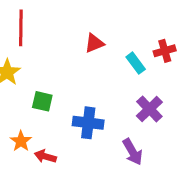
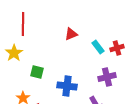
red cross: (165, 51) -> (117, 48), moved
purple cross: (149, 109) -> (107, 77), turned 30

